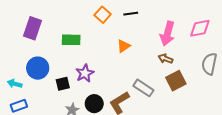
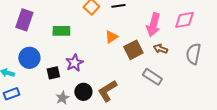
brown arrow: (165, 59) -> (160, 49), moved
brown square: (176, 81) -> (133, 50), moved
gray rectangle: (143, 88) -> (152, 77), moved

